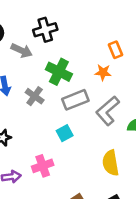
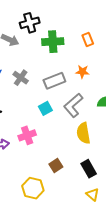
green cross: (59, 72) -> (53, 42), moved, turned -30
orange star: (103, 72) -> (82, 72), moved
gray L-shape: (108, 111) -> (73, 105), moved

